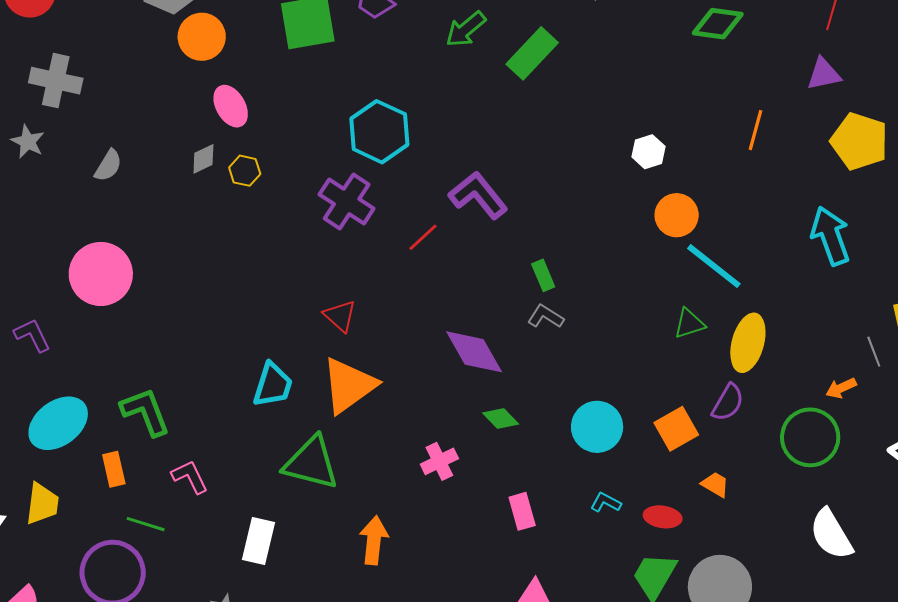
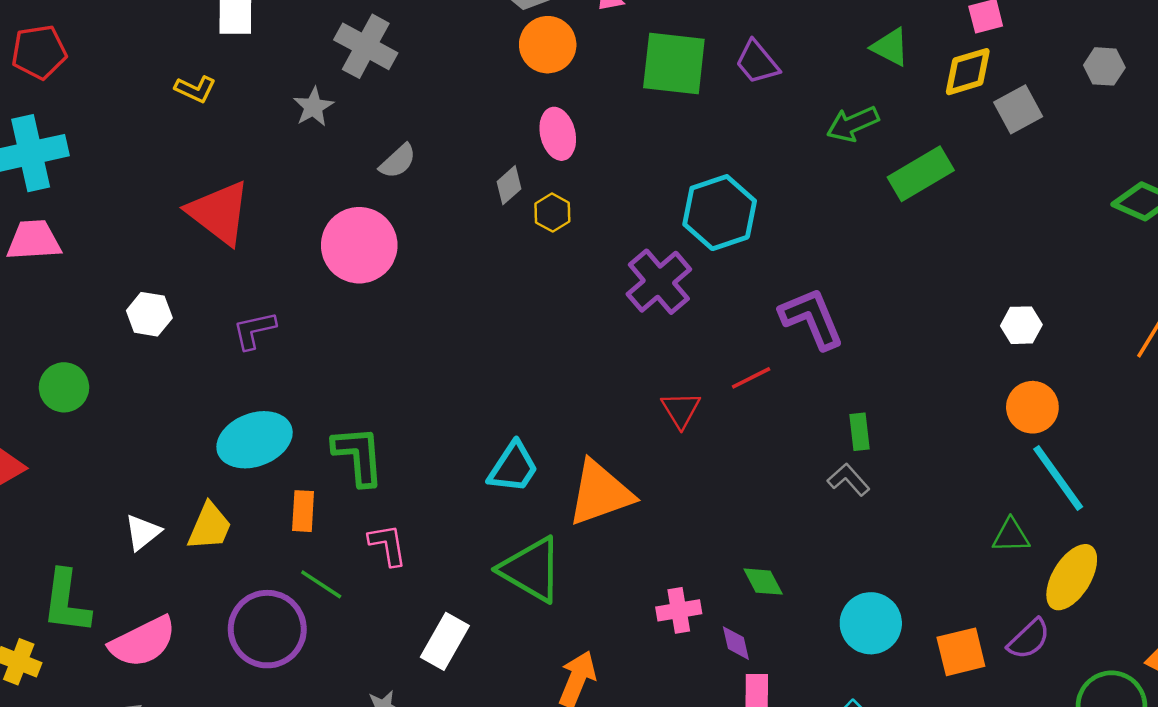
gray diamond: (203, 159) -> (509, 185), turned -32
red line: (423, 237) -> (751, 378), moved
pink circle: (101, 274) -> (359, 245), moved
red triangle: (340, 316) -> (681, 410), moved
purple L-shape: (32, 335) -> (254, 330), turned -93
purple diamond: (474, 352) -> (736, 643), moved, size x0.5

